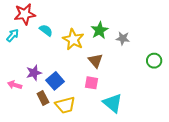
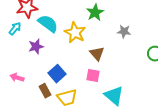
cyan semicircle: (46, 30) -> (48, 24), size x1.5
green star: (100, 30) -> (95, 13), moved
purple star: (34, 73) -> (36, 47), moved

